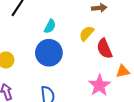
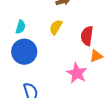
red semicircle: (104, 49) -> (87, 36), moved, turned 42

